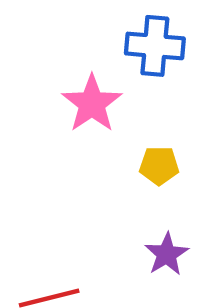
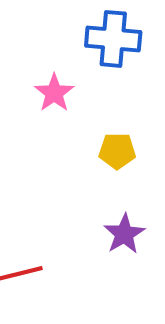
pink star: (92, 104) -> (54, 93), size x0.7

